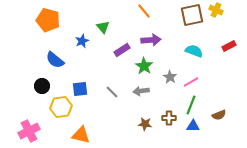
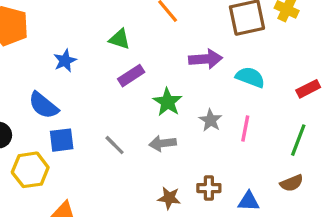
green triangle: (103, 27) -> (120, 39), moved, turned -32
purple arrow: (151, 40) -> (206, 59), moved
red rectangle: (229, 46) -> (308, 89), moved
blue semicircle: (55, 60) -> (43, 105), moved
pink line: (191, 82) -> (245, 128), turned -49
green line: (191, 105) -> (298, 140), moved

